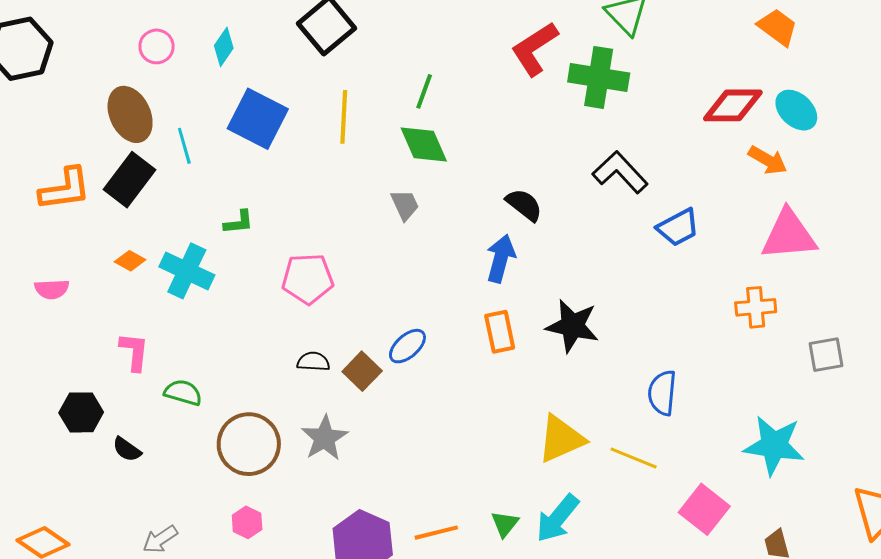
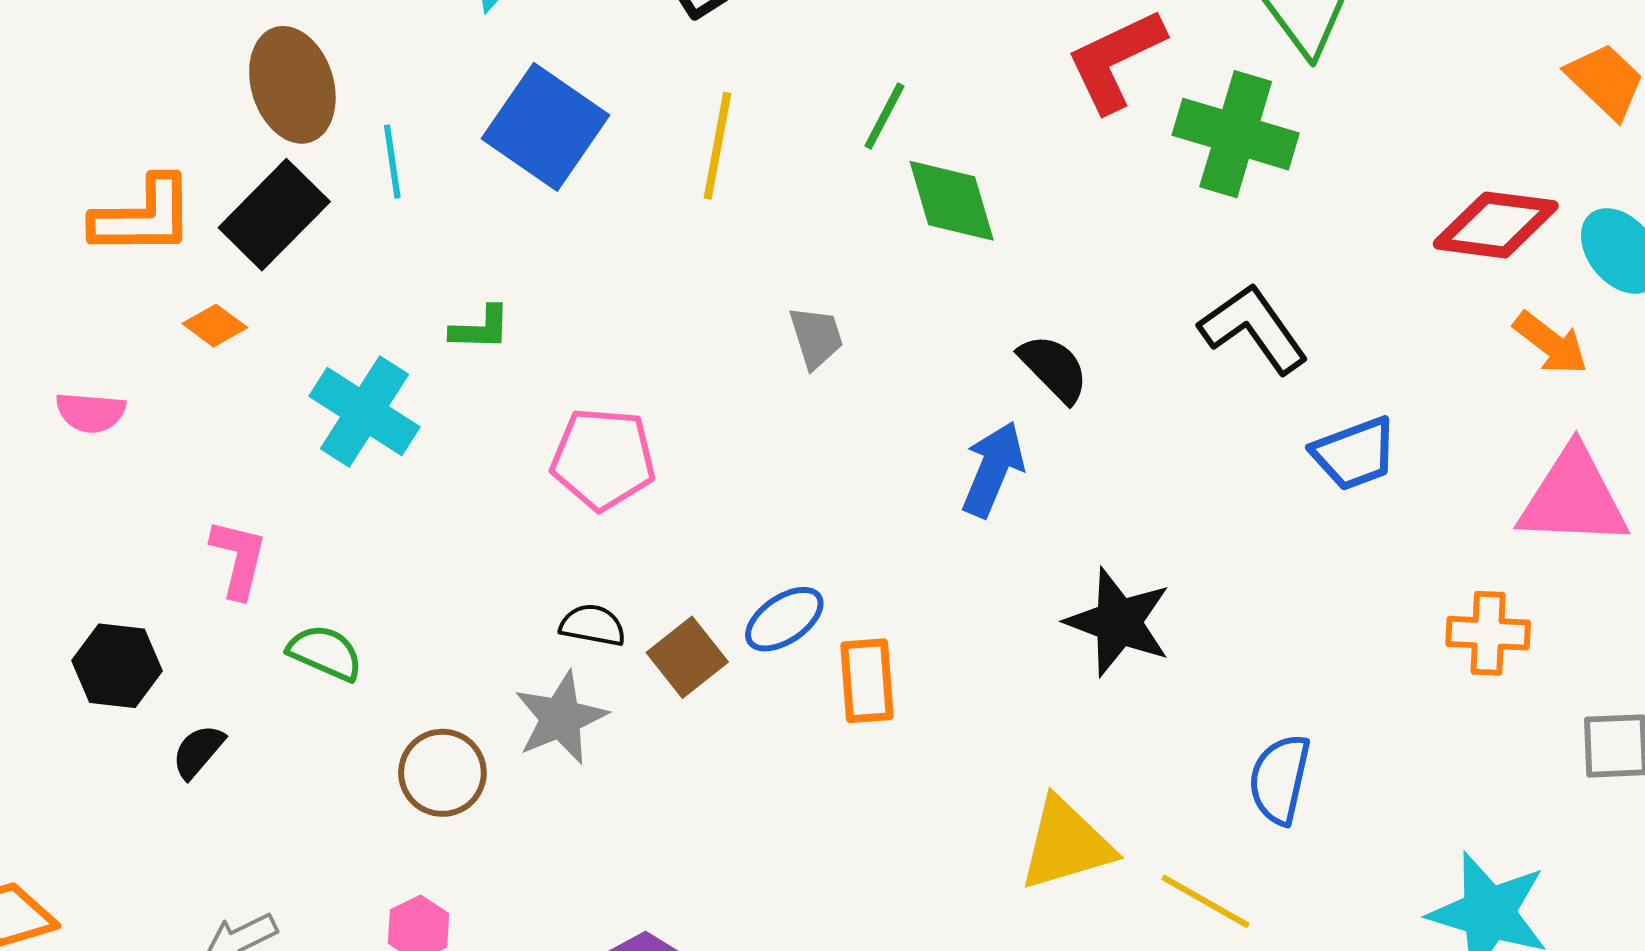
green diamond: (424, 145) -> (952, 201), moved
orange diamond: (130, 261) -> (215, 326), moved
orange rectangle: (500, 332) -> (867, 681), moved
gray star: (325, 438) -> (561, 718), moved
brown circle: (249, 444) -> (442, 773), size x0.7
black semicircle: (127, 449) -> (198, 751), turned 88

